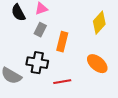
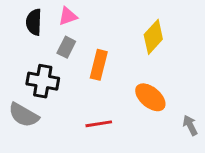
black semicircle: (18, 13) -> (34, 22), turned 30
black cross: (37, 63) -> (43, 81), moved

